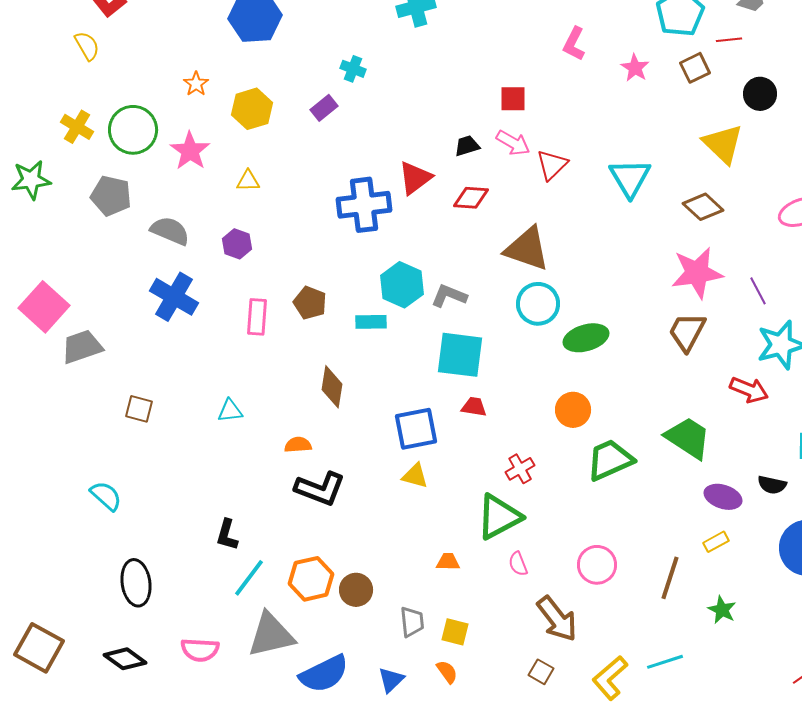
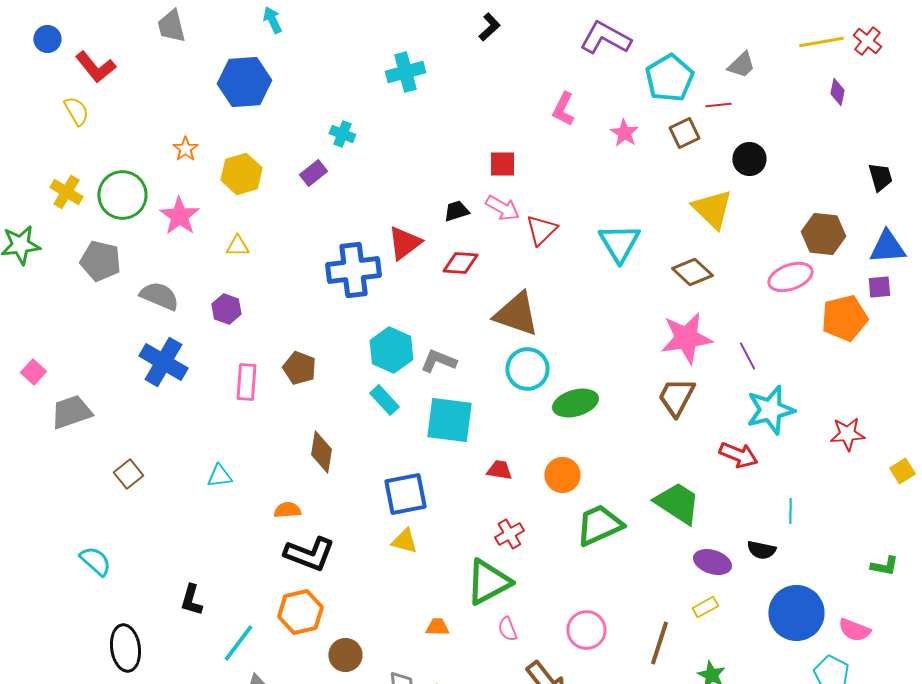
pink square: (44, 307) -> (33, 372), size x0.5
cyan rectangle: (371, 322) -> (384, 400), moved, turned 48
red trapezoid: (474, 407) -> (499, 470), moved
brown square: (139, 409) -> (128, 474), turned 36
black L-shape: (227, 535) -> (191, 600), moved
orange hexagon: (311, 579) -> (300, 612), moved

